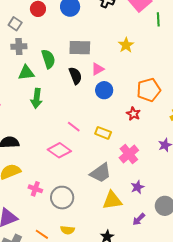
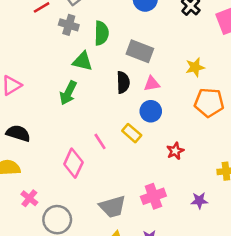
green semicircle: (48, 59) -> (101, 33), moved
green triangle: (26, 73) -> (83, 61), moved
orange pentagon: (149, 90) -> (209, 103), moved
yellow rectangle: (103, 133) -> (132, 133), moved
pink diamond: (59, 150) -> (73, 163), turned 60

